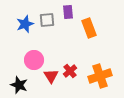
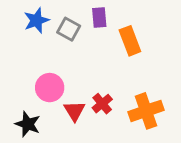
gray square: (47, 20) -> (69, 29), turned 35
blue star: (25, 24) -> (36, 20), moved

